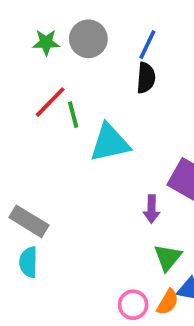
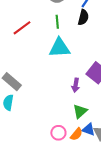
red line: (50, 102) -> (22, 28), moved
green line: (73, 115) -> (57, 22), moved

